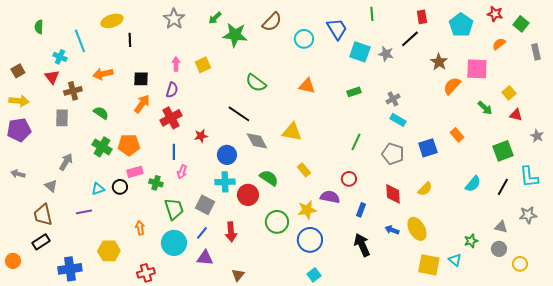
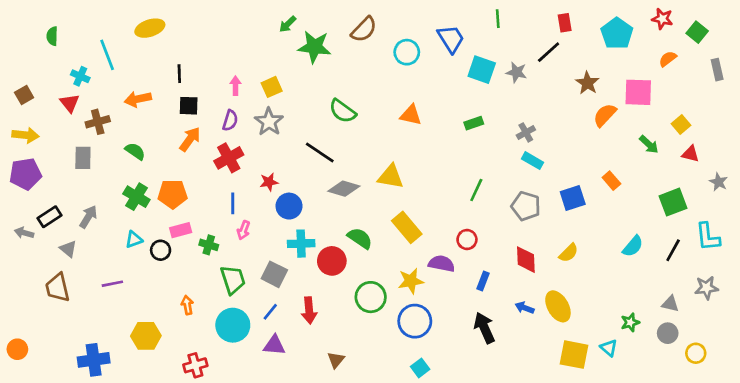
gray star: (174, 19) -> (269, 122), moved
black line: (130, 40) -> (179, 74), moved
gray diamond: (257, 141) -> (344, 189), turned -45
blue circle: (227, 155) -> (289, 206), moved
yellow rectangle: (304, 170) -> (407, 227), size x1.6
cyan triangle: (98, 189) -> (134, 240), moved
black rectangle: (41, 242) -> (50, 217), moved
brown triangle: (238, 275) -> (336, 360), moved

